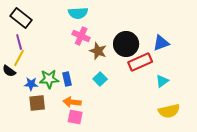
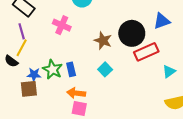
pink cross: (81, 36) -> (62, 25), moved
blue triangle: (161, 43) -> (162, 21), moved
green star: (49, 79) -> (53, 69), turned 30
brown square: (37, 103) -> (29, 89), moved

